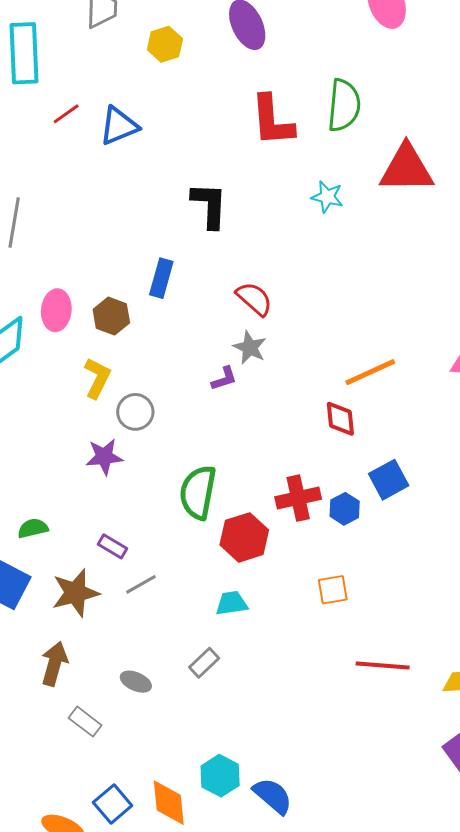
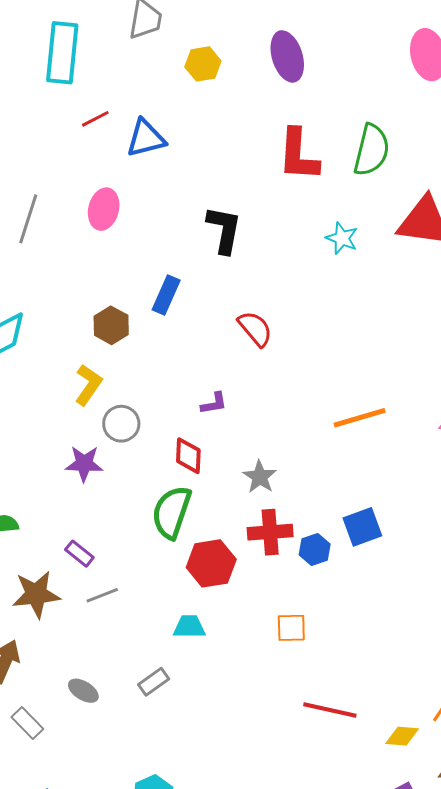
pink ellipse: (56, 310) -> (104, 209), moved
gray star: (250, 348) -> (260, 477), moved
red diamond: (340, 419) -> (188, 456), moved

